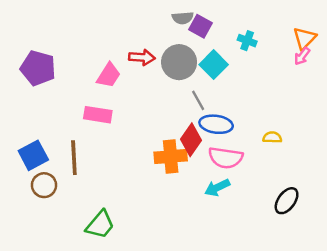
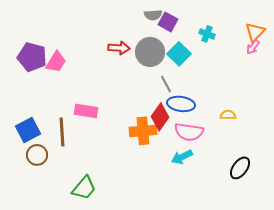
pink trapezoid: (109, 75) -> (56, 62), moved
pink rectangle: (98, 115) -> (86, 111), moved

